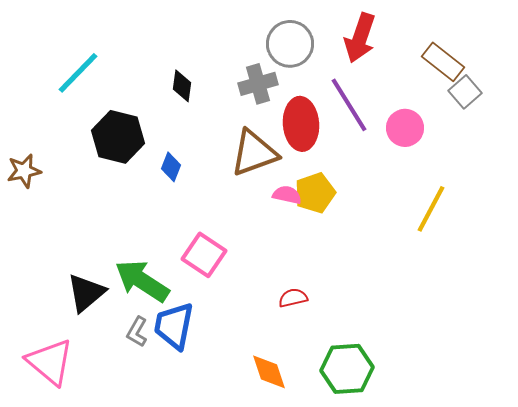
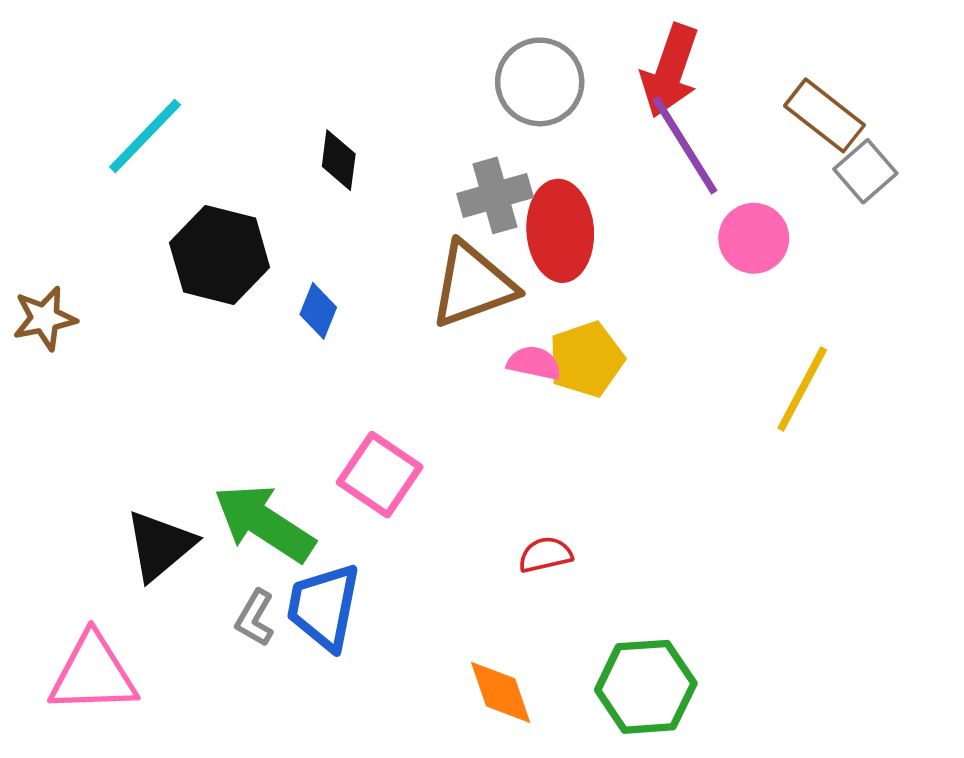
gray cross: (258, 84) -> (495, 195), moved
purple line: (349, 105) -> (685, 145), moved
pink triangle: (50, 362) -> (93, 674), turned -42

